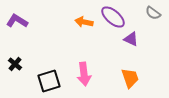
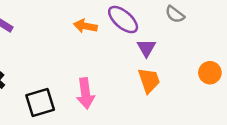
purple triangle: (131, 39) -> (146, 48), turned 35
orange trapezoid: (130, 78) -> (149, 80), moved

